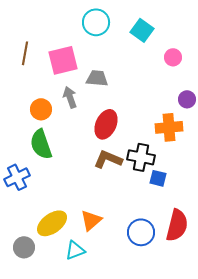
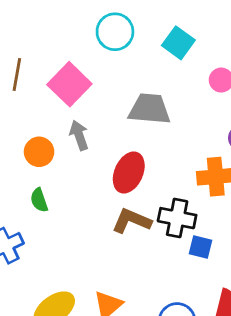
pink square: (63, 60) -> (69, 84), turned -32
gray trapezoid: (97, 78) -> (149, 109), moved, size x1.4
green semicircle: (41, 144) -> (39, 200), size x0.6

